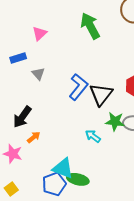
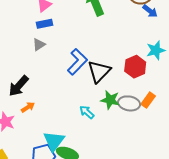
blue rectangle: (18, 58) -> (45, 24), moved
gray triangle: (38, 74) -> (39, 45), turned 32
cyan triangle: (63, 168) -> (54, 141), turned 40

